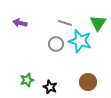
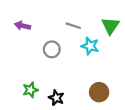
cyan star: (80, 41) -> (90, 46), size x0.7
gray circle: (56, 44) -> (52, 49), moved

